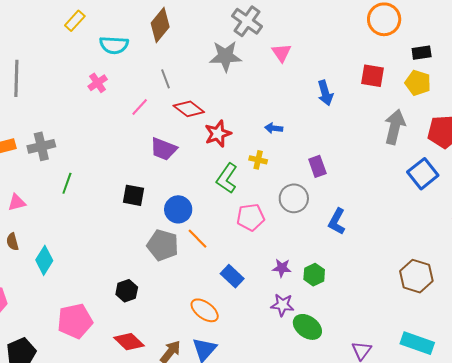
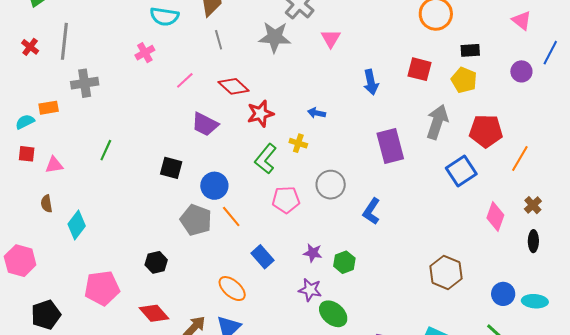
gray line: (165, 79) -> (219, 40), moved
gray cross: (41, 146) -> (85, 83), moved
purple rectangle: (317, 166) -> (390, 146), moved, size x1.6

